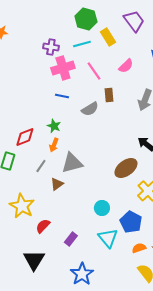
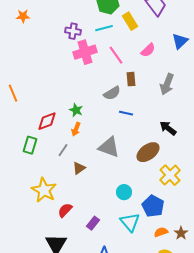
blue line: (62, 96) -> (126, 113), moved
gray triangle: (72, 163) -> (109, 147), moved, turned 35

